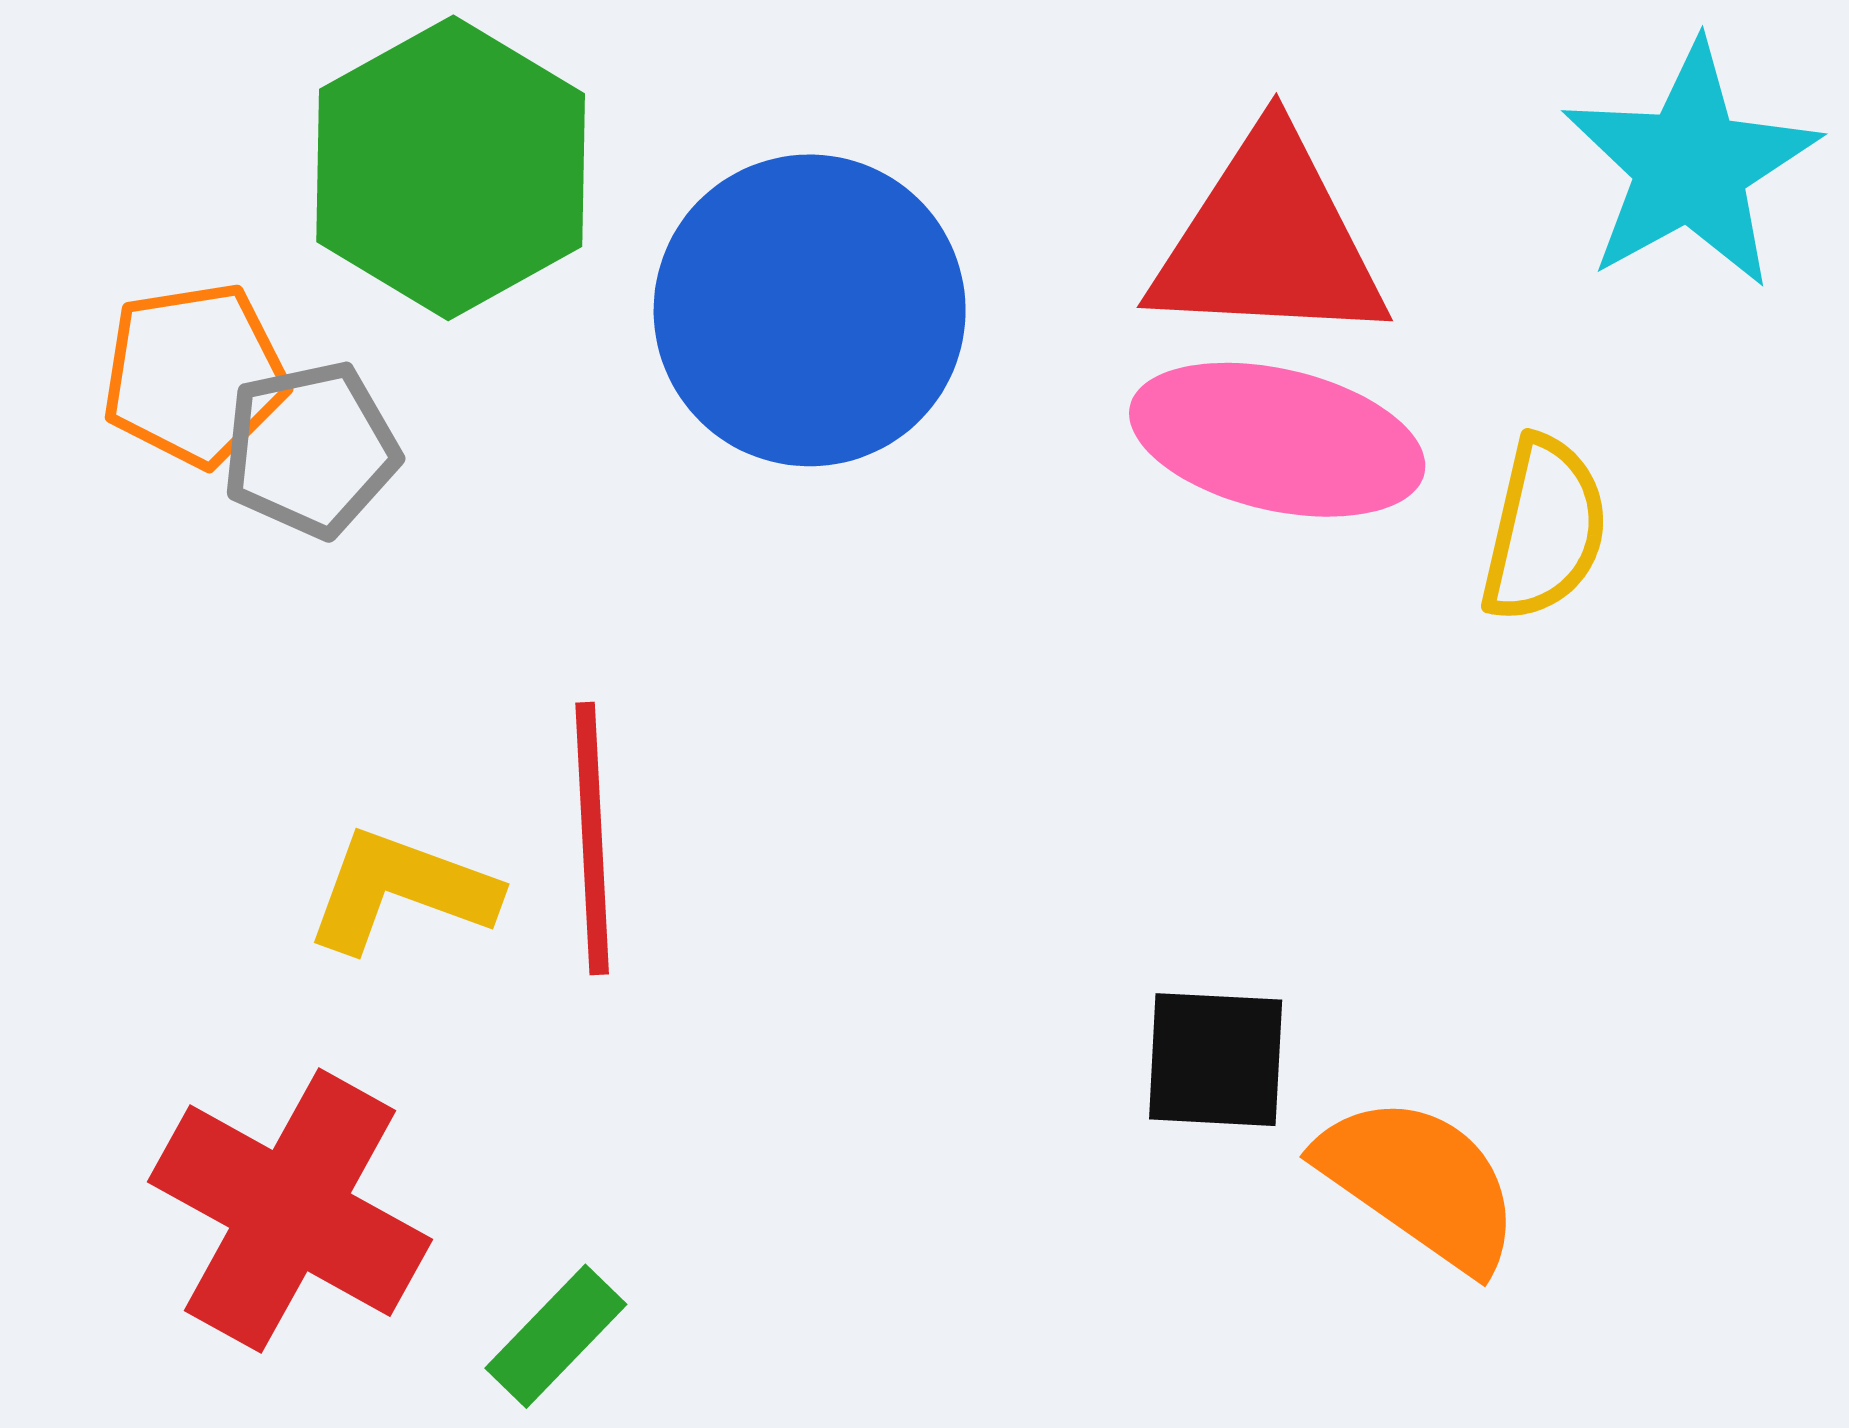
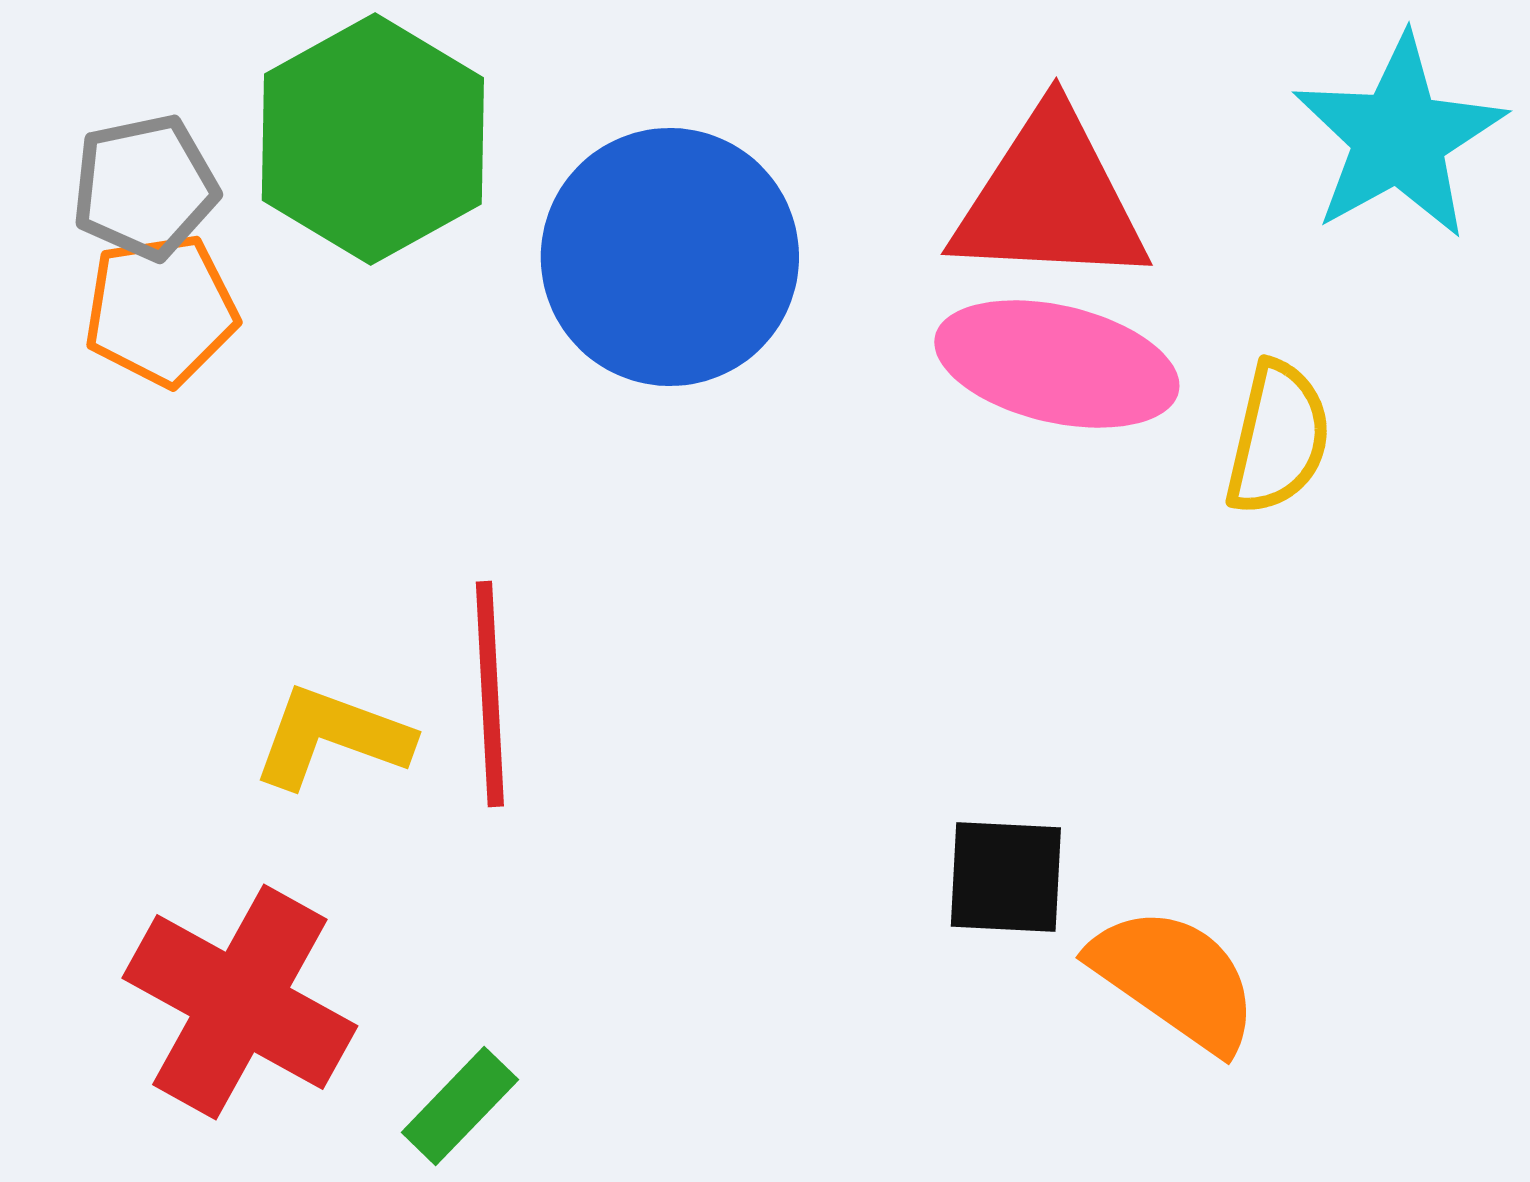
gray pentagon: (311, 449) -> (145, 187), moved

